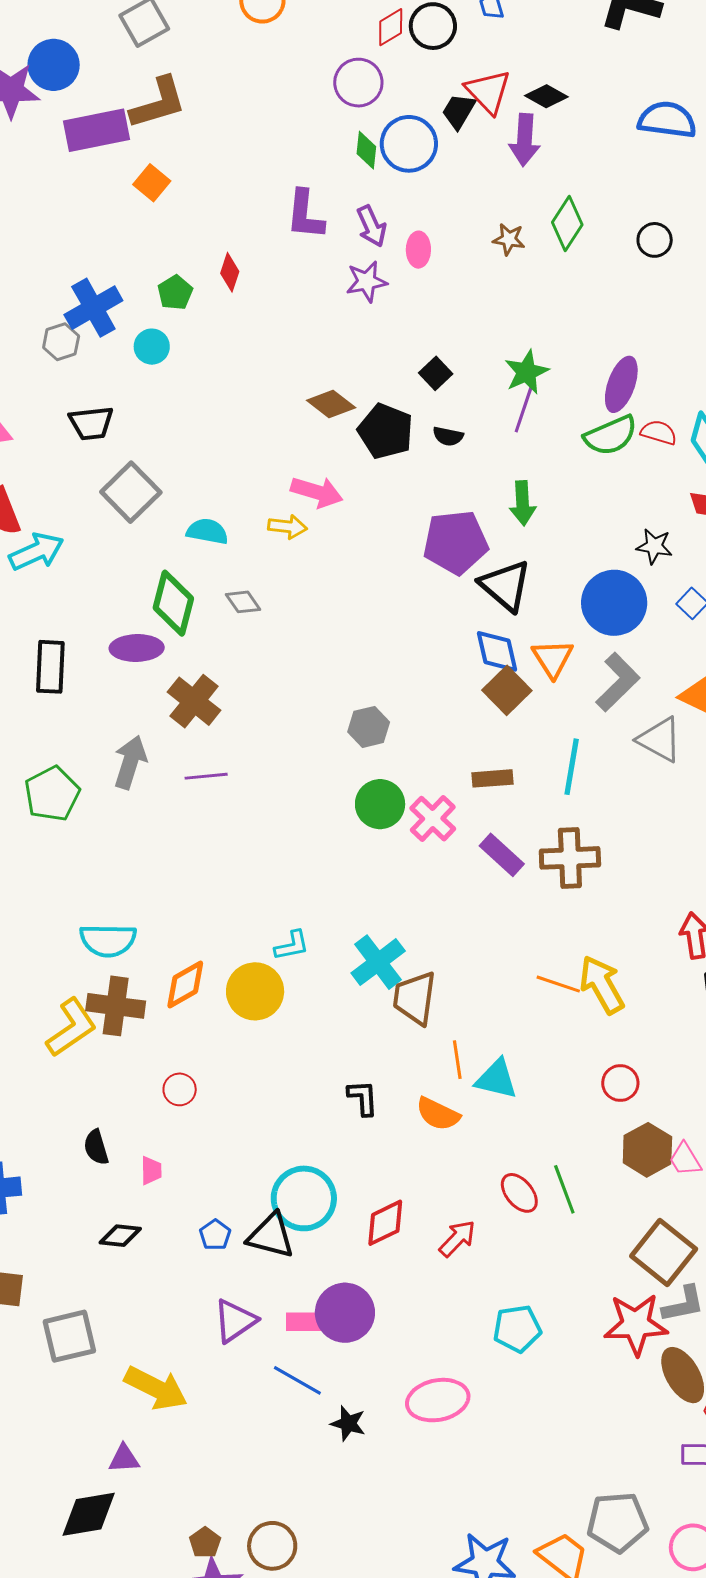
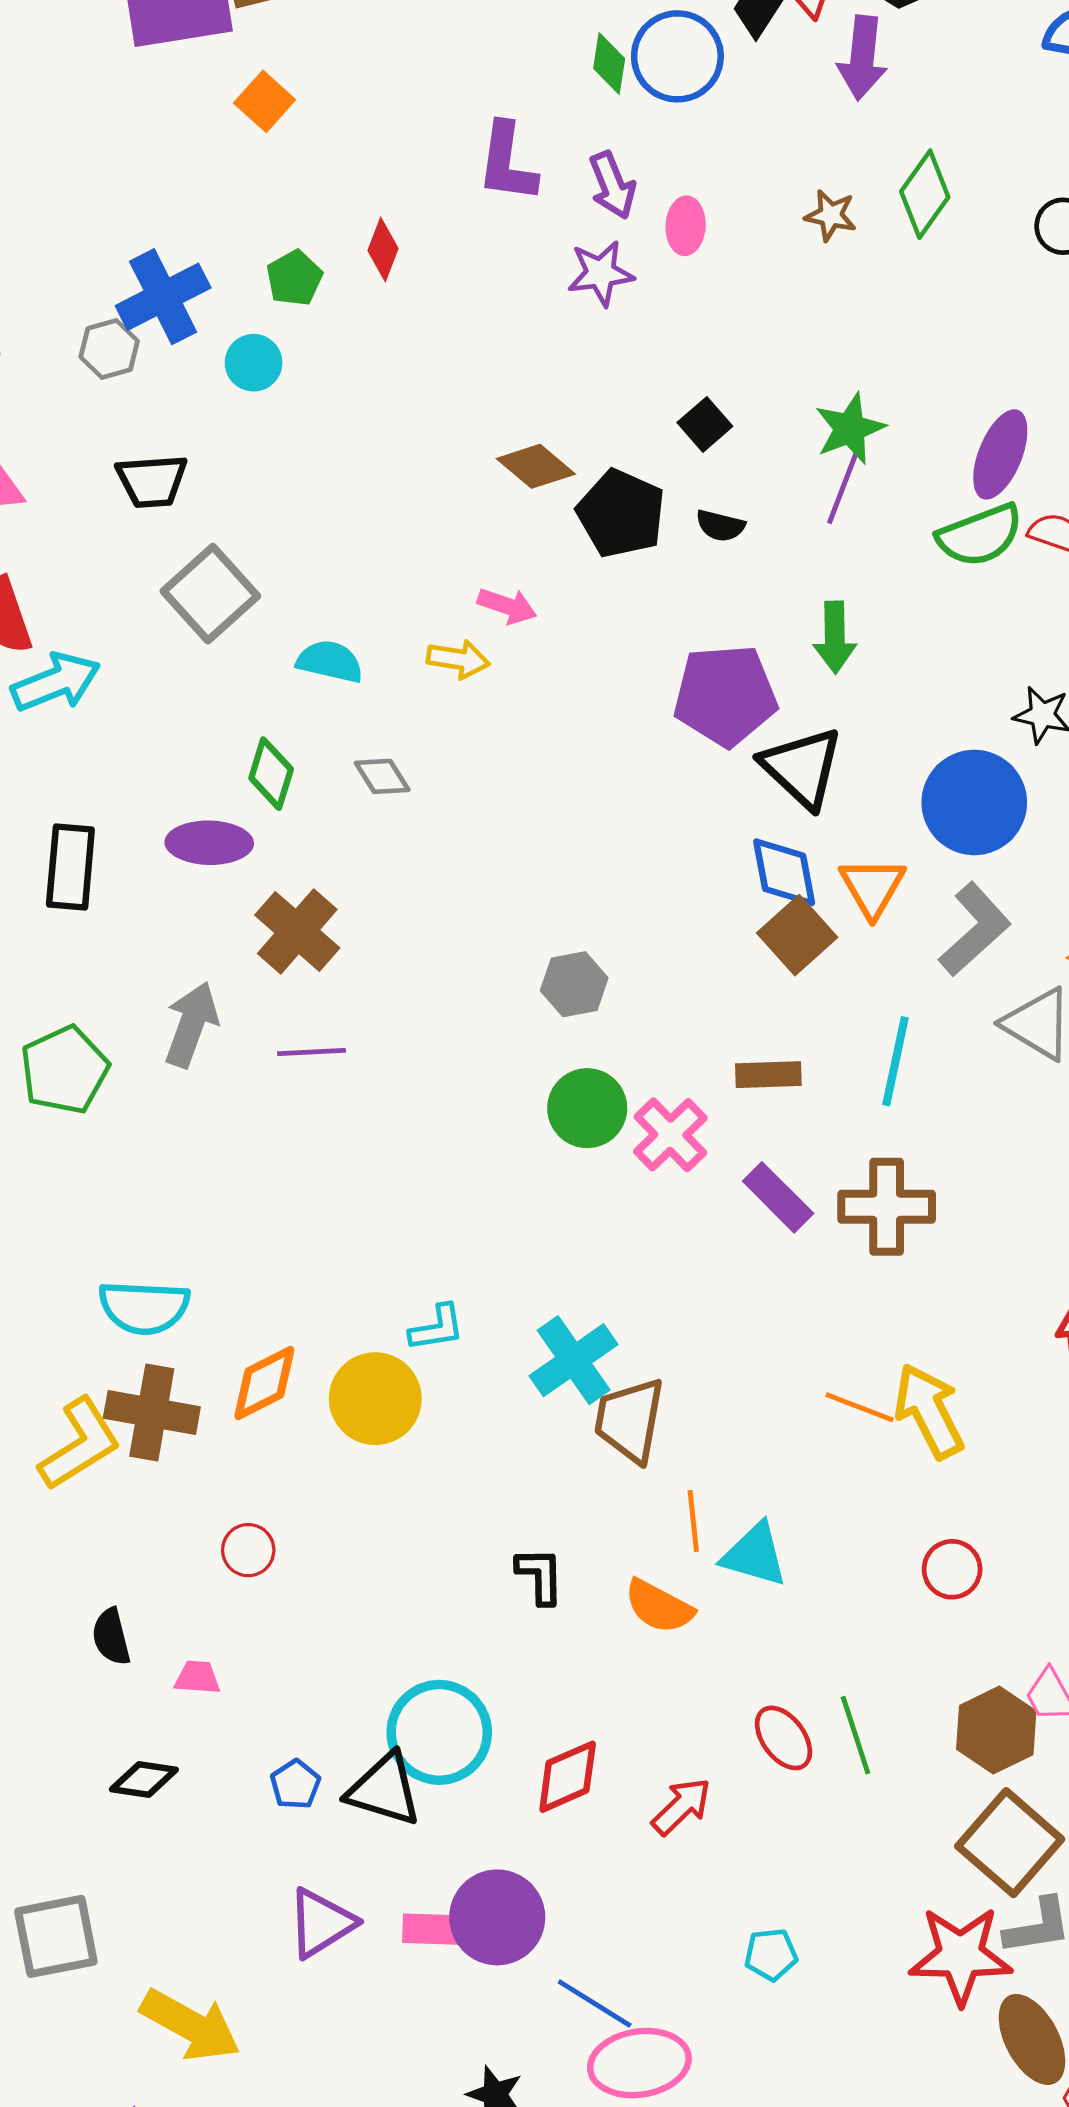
pink arrow: (317, 492) -> (507, 606), size x0.7
green diamond: (173, 603) -> (271, 774), size x0.7
brown hexagon: (647, 1150) -> (996, 1730), moved
pink trapezoid: (151, 1170) -> (197, 1677), turned -88
cyan pentagon: (517, 1329) -> (771, 1954), size x0.7
blue line: (297, 1380) -> (595, 2004), moved

